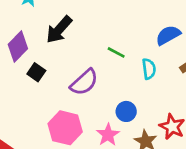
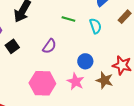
black square: (36, 72) -> (12, 46), turned 32
purple semicircle: (84, 82) -> (49, 46), size x0.7

